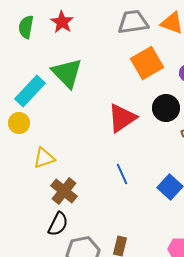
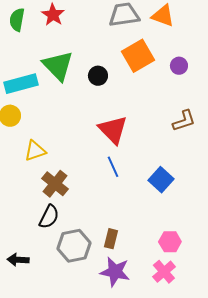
cyan rectangle: (30, 91) -> (21, 84), turned 32
black circle: (166, 108) -> (98, 76), moved, size x0.7
red triangle: (122, 118) -> (113, 130), moved, turned -40

